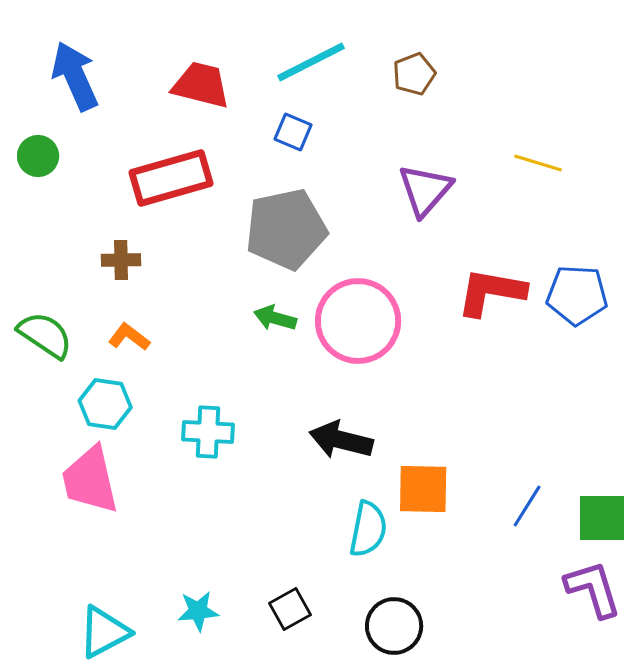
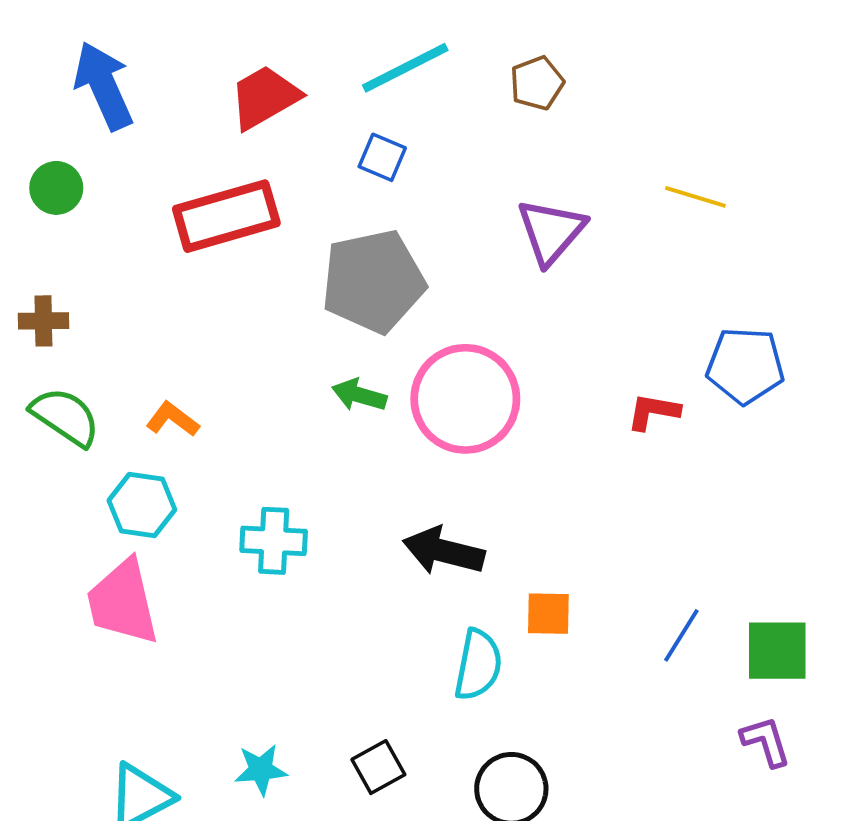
red trapezoid: (201, 85) -> (265, 97), turned -44
brown cross: (121, 260) -> (43, 321), moved
red L-shape: (491, 292) -> (653, 412), moved, size x0.6
orange square: (423, 489) -> (548, 614), size x0.7
purple L-shape: (593, 589) -> (766, 741), size x0.7

